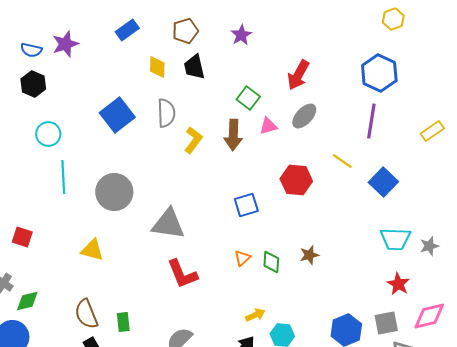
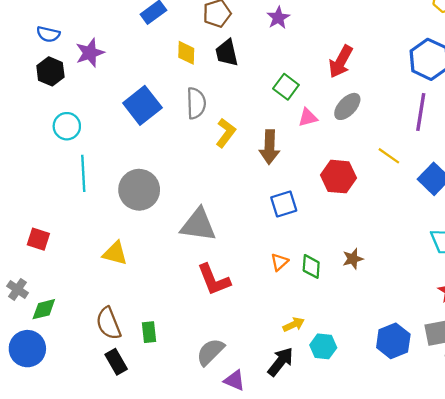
purple star: (65, 44) -> (90, 53), moved
brown arrow: (233, 135) -> (270, 147), moved

